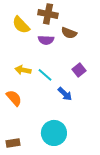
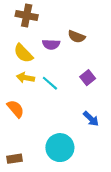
brown cross: (48, 14) -> (27, 16), moved
yellow semicircle: (21, 25) -> (23, 53), moved
blue arrow: (65, 94) -> (91, 119), moved

